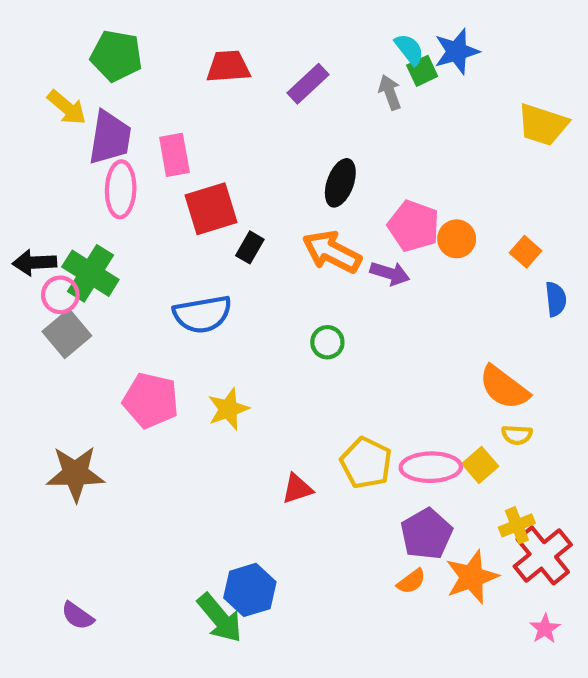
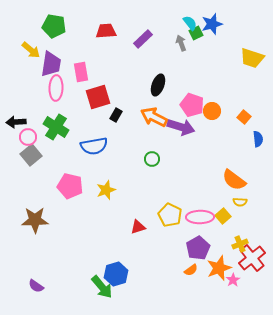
green cross: (90, 273) -> (56, 127), moved
purple arrow: (390, 273) -> (181, 127), size x1.5
pink star: (545, 629) -> (233, 280), moved

